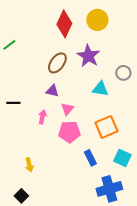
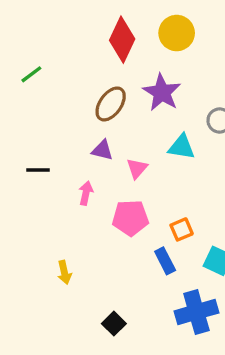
pink triangle: (67, 109) -> (137, 168), moved
orange square: (106, 127) -> (182, 229), moved, size x0.6
black square: (21, 196) -> (114, 324), moved

